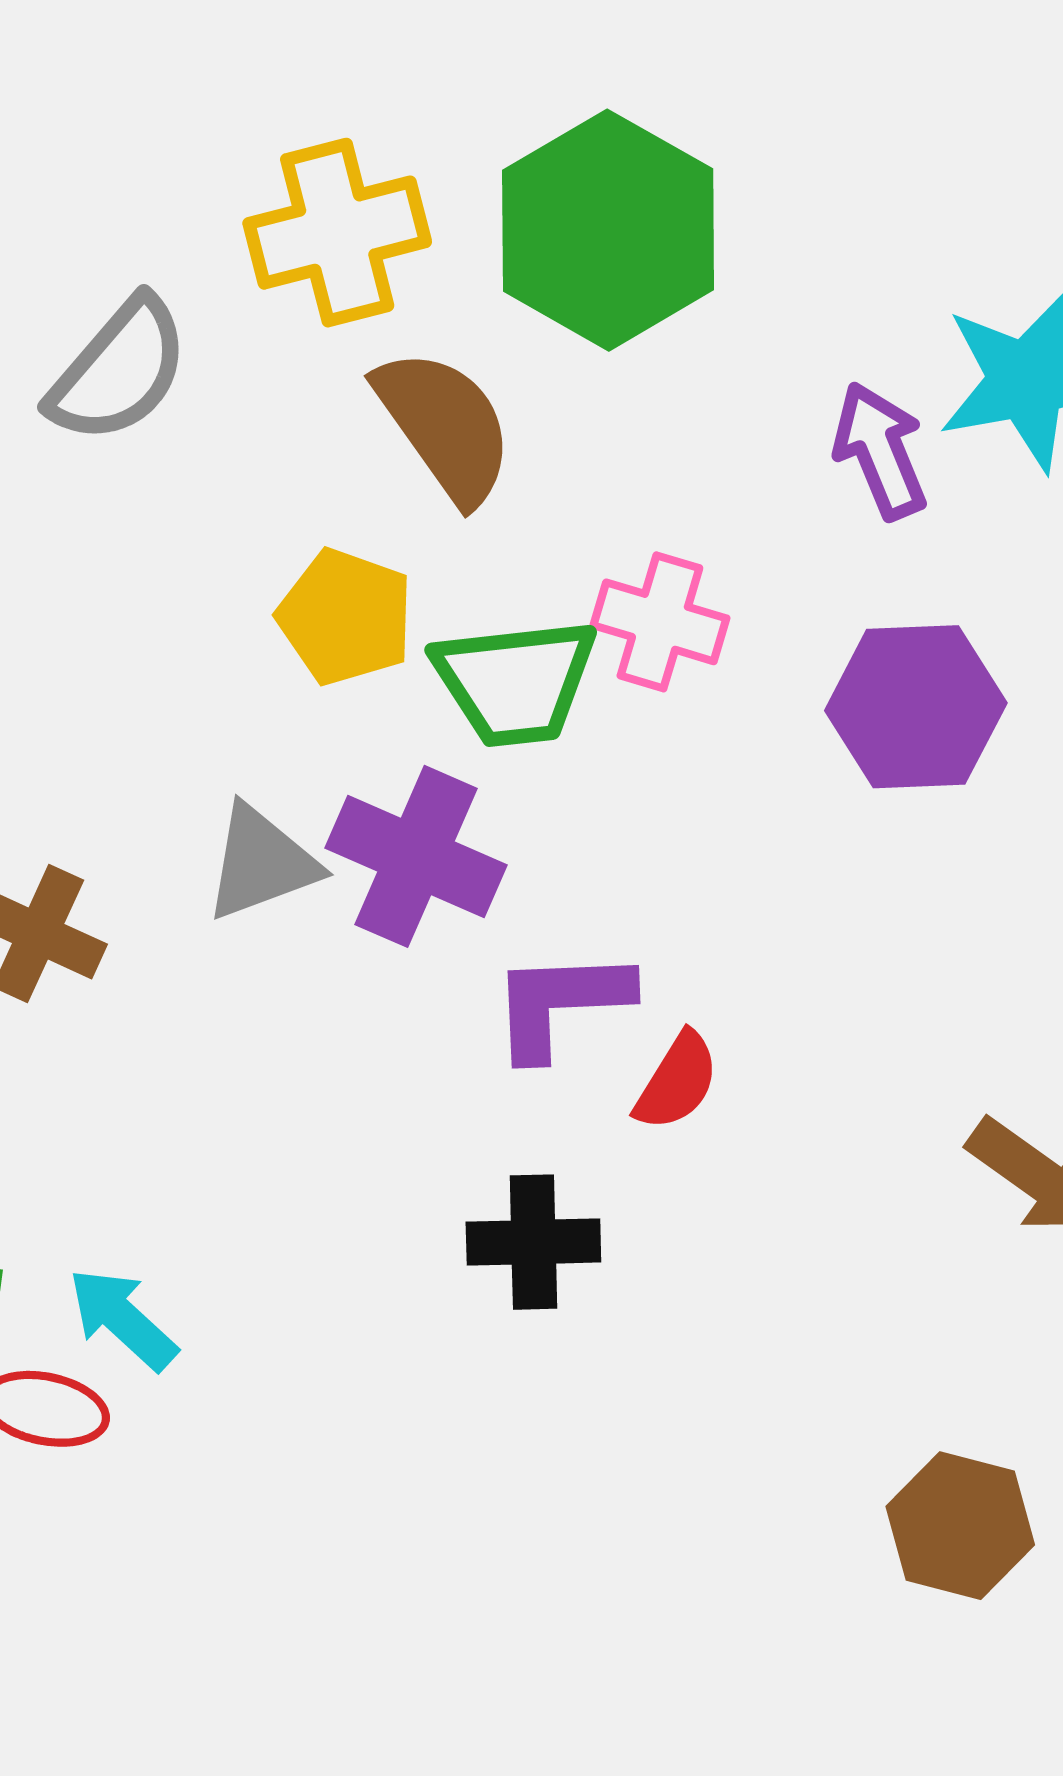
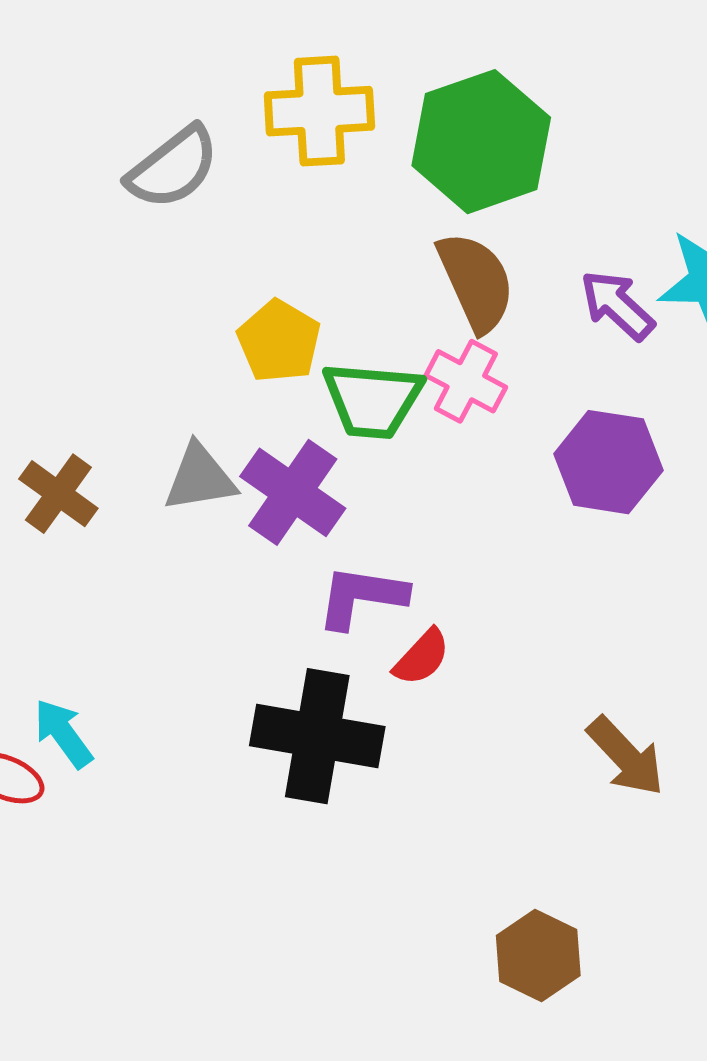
brown semicircle: (445, 426) -> (476, 282), moved
purple arrow: (880, 451) -> (617, 305), turned -36
black cross: (533, 1242) -> (317, 736), size x1.6

